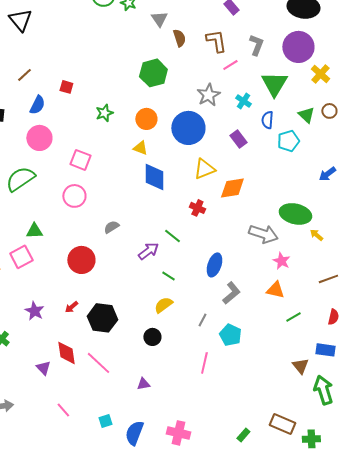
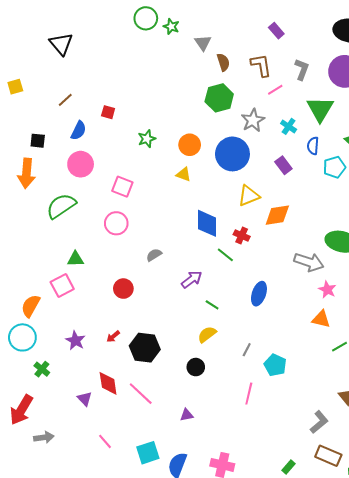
green hexagon: (153, 73) -> (219, 98), moved
blue diamond: (154, 177) -> (207, 223), moved
green line: (172, 236) -> (225, 255), moved
red circle: (81, 260) -> (123, 289), size x0.7
gray L-shape: (231, 293) -> (319, 422), moved
cyan square: (105, 421) -> (148, 453), size x1.6

